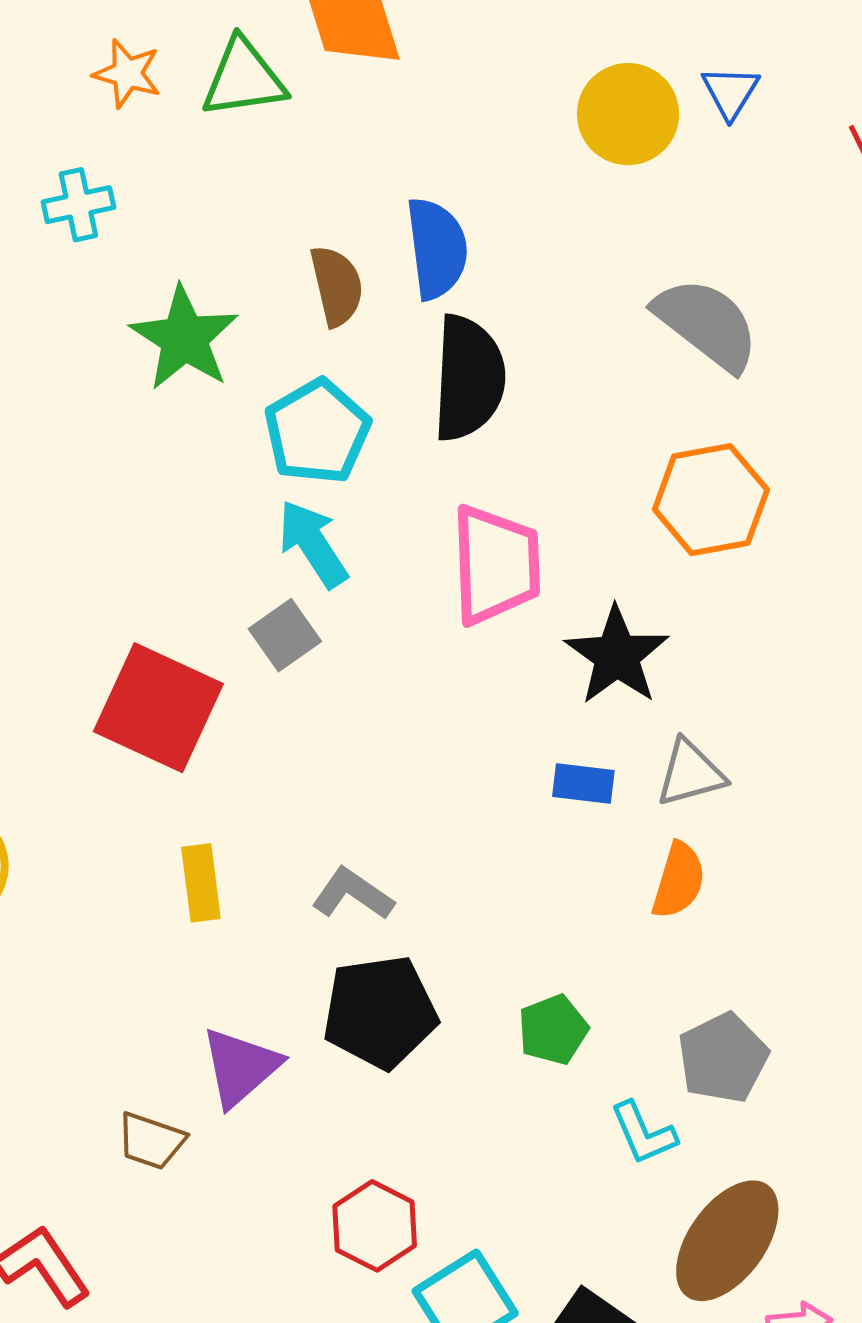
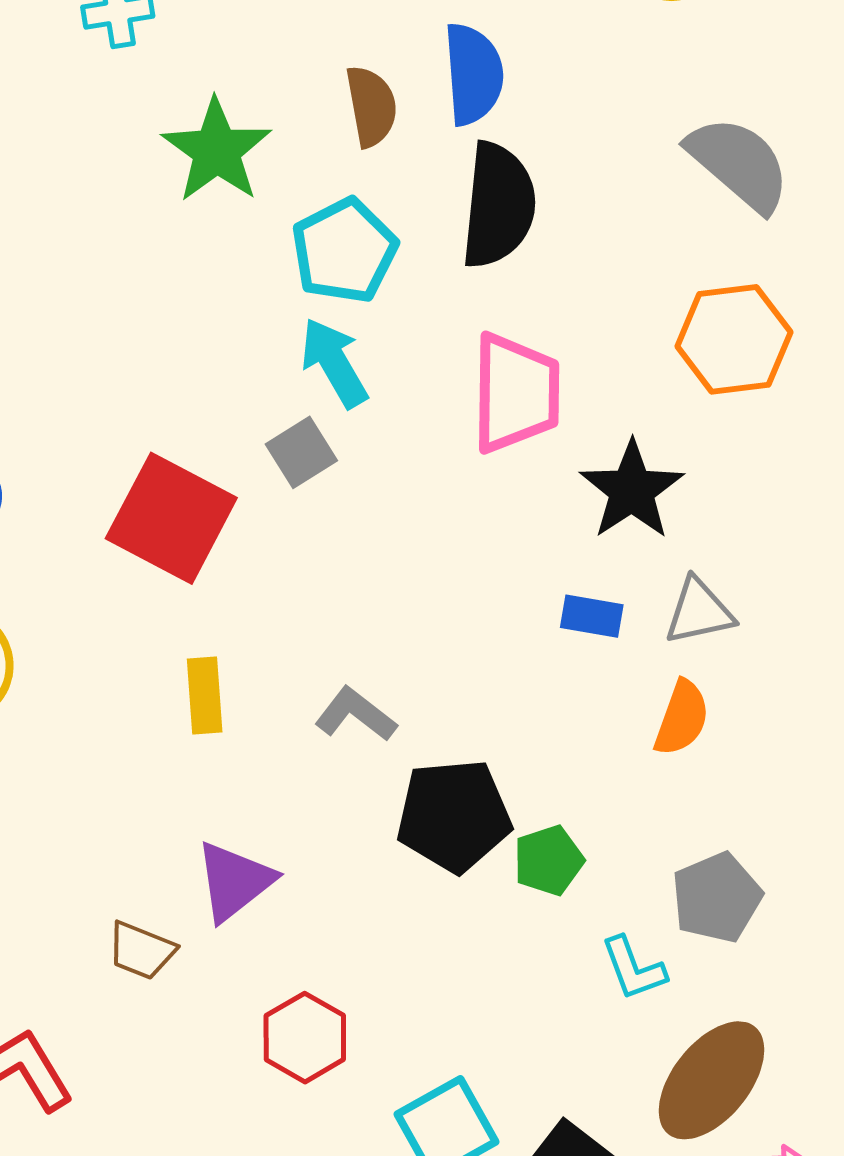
black pentagon: (380, 1012) -> (454, 816), moved
red hexagon: (375, 1226) -> (305, 1038), moved

